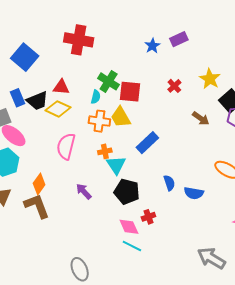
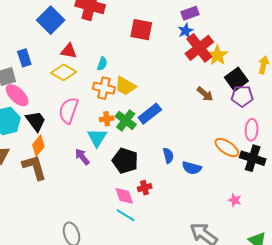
blue star: (152, 46) -> (186, 31), moved
blue square: (25, 57) -> (51, 20), moved
green cross: (109, 81) -> (126, 120), moved
red cross: (174, 86) -> (199, 48), moved, size x2.0
red square: (130, 92) -> (141, 30), moved
black trapezoid: (37, 101) -> (36, 121), moved, turned -110
yellow trapezoid: (121, 117) -> (125, 86), turned -35
cyan triangle: (116, 165) -> (97, 138), moved

